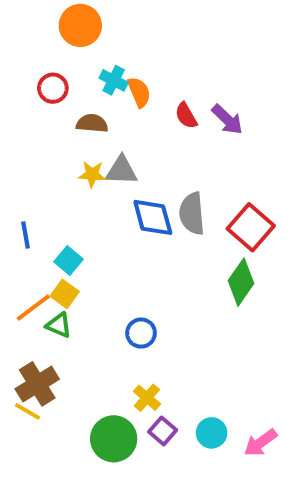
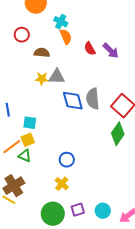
cyan cross: (114, 80) -> (61, 22), moved
cyan square: (69, 261) -> (30, 123), turned -32
yellow square: (65, 294) -> (28, 140), turned 32
yellow cross: (147, 398) -> (62, 184), moved
purple square: (163, 431) -> (78, 210), turned 32

